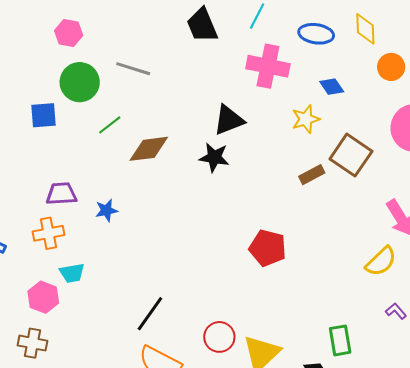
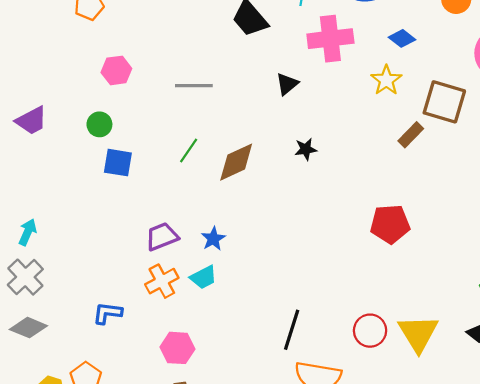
green circle: (80, 82) -> (99, 124), moved, size x0.6
blue square: (44, 115) -> (118, 163), turned 32
black triangle: (229, 120) -> (287, 84), moved, size x0.7
black star: (214, 157) -> (306, 149), size x0.7
cyan trapezoid: (72, 273) -> (204, 277), moved

